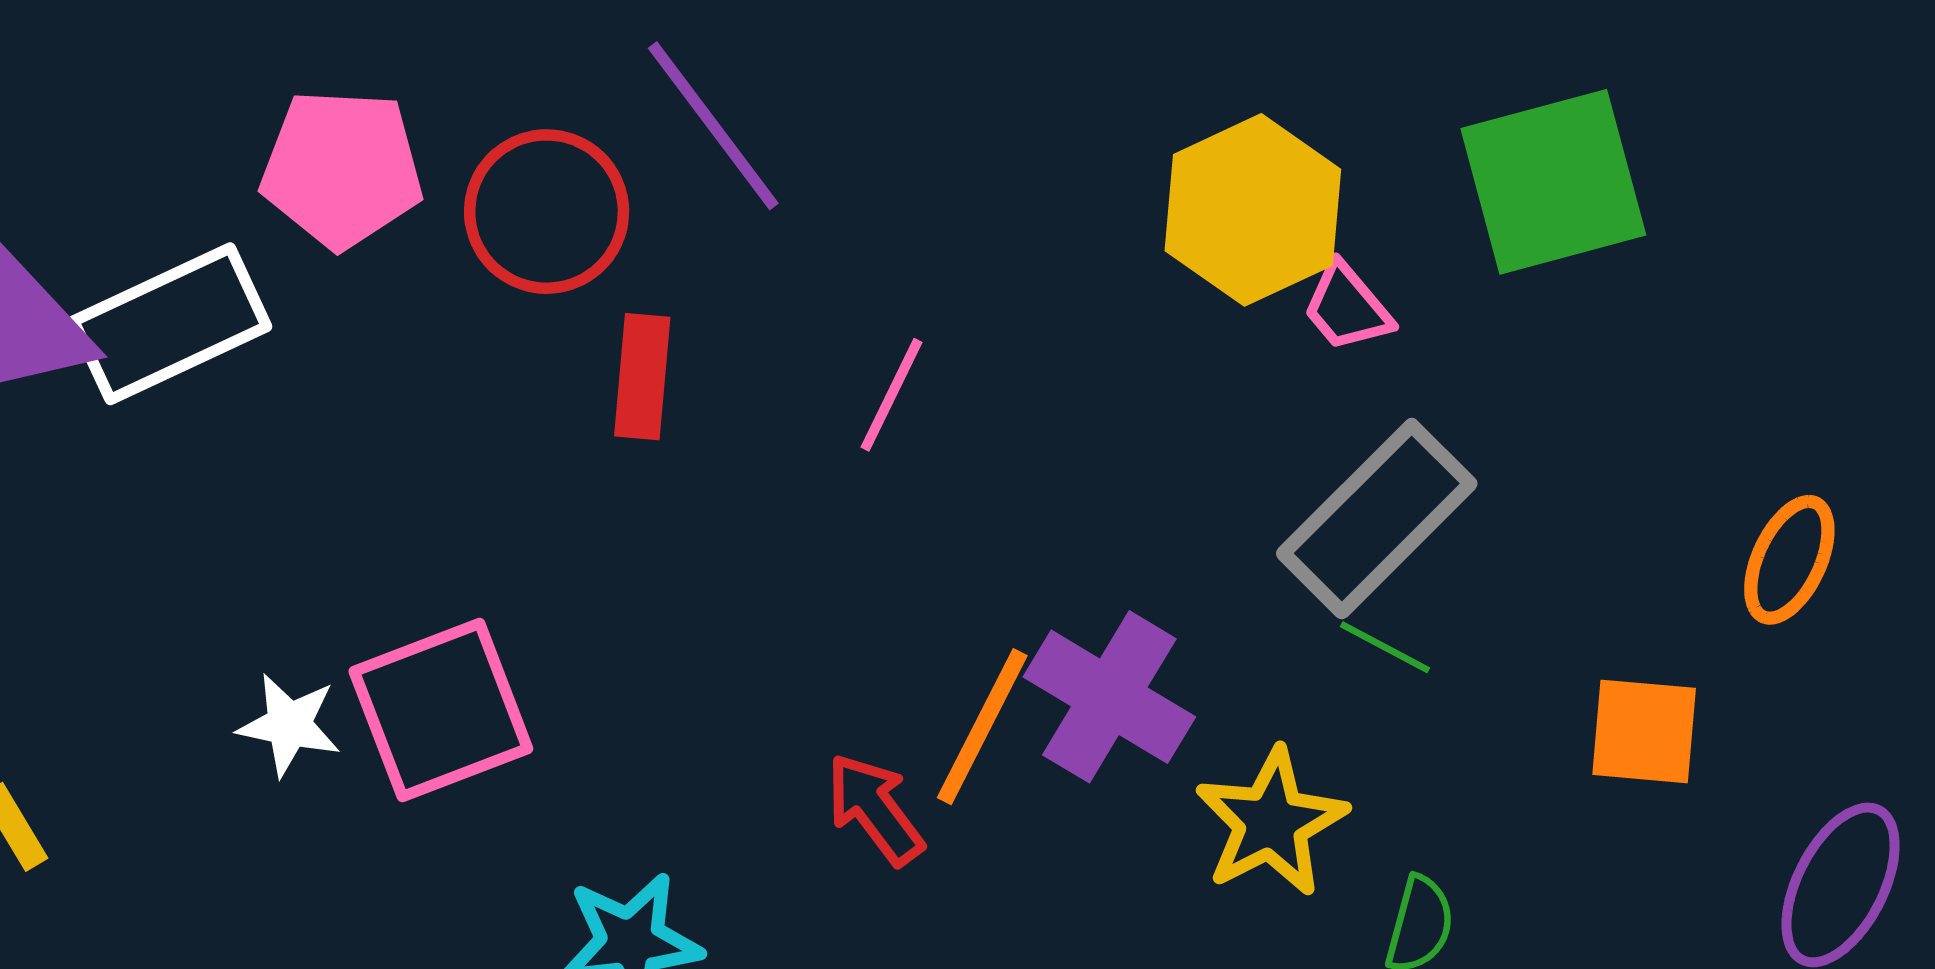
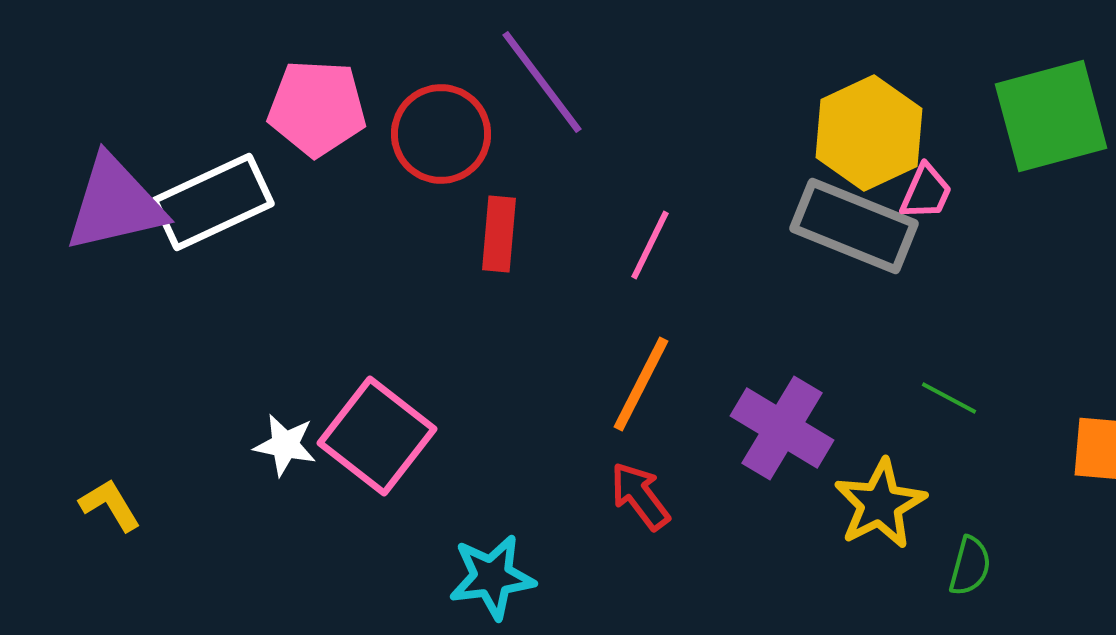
pink trapezoid: (1347, 307) -> (926, 192), turned -116
gray rectangle: (1377, 519) -> (854, 226), moved, turned 67
pink square: (441, 710) -> (377, 436), turned -31
orange line: (982, 727) -> (641, 384), moved

